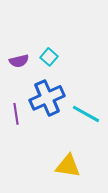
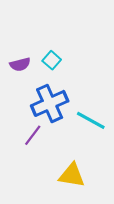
purple line: (16, 114) -> (33, 135), moved, turned 45

